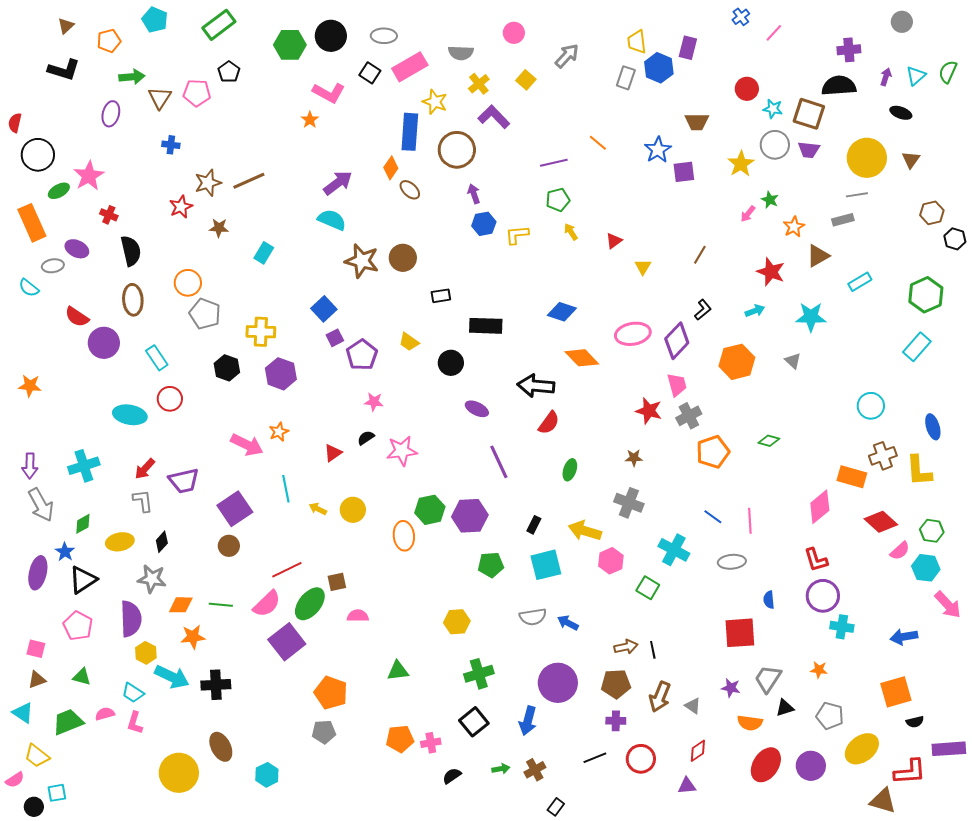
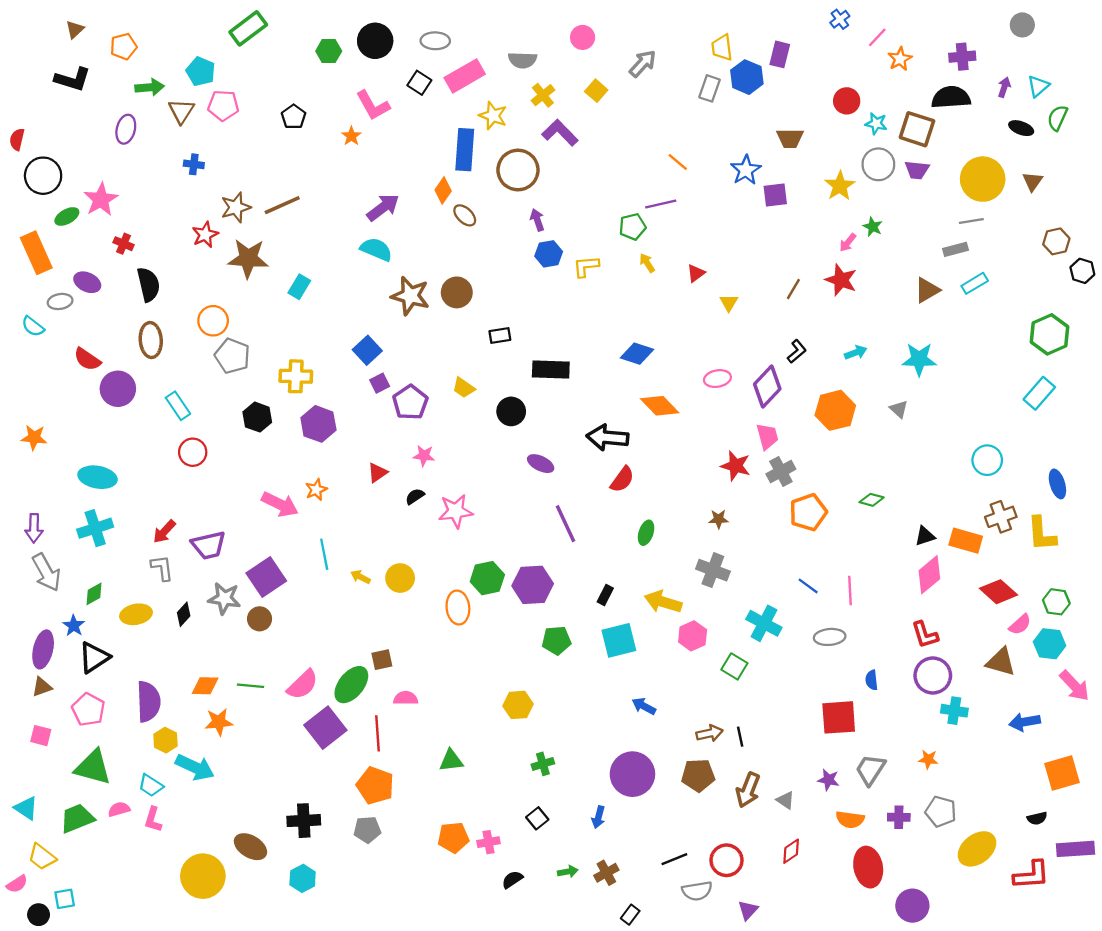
cyan pentagon: (155, 20) -> (201, 71), moved
green hexagon: (290, 45) -> (329, 51), size x0.7
black pentagon: (229, 72) -> (294, 117), moved
green semicircle: (948, 72) -> (1057, 118), moved
pink L-shape: (329, 93) -> (373, 105), turned 32
purple line: (554, 163) -> (661, 204), moved
orange star: (794, 227) -> (900, 59), moved
brown star: (219, 228) -> (248, 258), size x1.8
red star: (771, 272) -> (841, 280), moved
cyan rectangle: (860, 282) -> (975, 283), moved
pink ellipse: (633, 334) -> (717, 379), size x0.7
cyan ellipse: (130, 415) -> (97, 477), moved
red triangle: (333, 453) -> (377, 473), moved
red line: (287, 570) -> (377, 733), moved, turned -68
gray star: (152, 579) -> (224, 598), moved
gray semicircle: (533, 617) -> (697, 891), moved
green cross: (479, 674) -> (543, 764), size x0.7
green triangle: (82, 677) -> (93, 767), size x1.8
brown triangle: (37, 680) -> (42, 687), moved
black cross: (216, 685) -> (304, 821), moved
orange square: (896, 692) -> (1062, 773), moved
black triangle: (785, 708) -> (925, 536), moved
blue arrow: (528, 721) -> (598, 817), size x0.7
purple cross: (616, 721) -> (899, 817), moved
black square: (474, 722) -> (537, 818), size x0.7
brown ellipse: (221, 747) -> (250, 847), turned -32
red ellipse: (766, 765) -> (868, 867), turned -44
purple circle: (811, 766) -> (912, 906), moved
purple triangle: (687, 786) -> (748, 910), moved, turned -42
brown triangle: (883, 801) -> (1001, 662), moved

